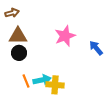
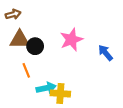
black circle: (19, 53) -> (35, 46), moved
orange line: (26, 81) -> (26, 70), moved

